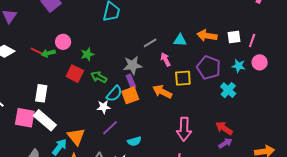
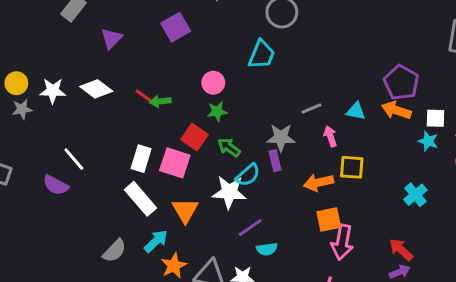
pink circle: (63, 42) -> (213, 83), moved
cyan star: (239, 66) -> (428, 141), moved
purple pentagon: (209, 68) -> (401, 83), moved
orange arrow: (162, 92) -> (319, 183), turned -48
orange square: (130, 95) -> (329, 220), moved
white star: (104, 107) -> (229, 192), size x1.6
pink square: (25, 118) -> (175, 163), moved
purple line: (110, 128) -> (250, 228), moved
orange triangle: (76, 137) -> (185, 210), moved

